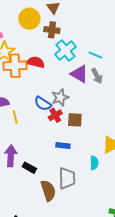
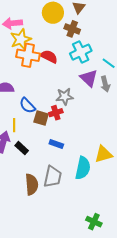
blue semicircle: (43, 104) -> (27, 105), moved
yellow line: (15, 117) -> (14, 125), moved
brown square: (75, 120) -> (41, 118), moved
cyan semicircle: (94, 163) -> (83, 168), size x1.6
black rectangle: (29, 168) -> (22, 148), moved

